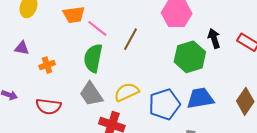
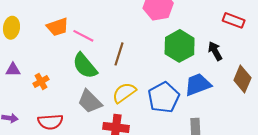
black arrow: (214, 38) -> (215, 51), moved
brown line: (130, 39) -> (119, 54), moved
green semicircle: (93, 58) -> (85, 66), turned -40

